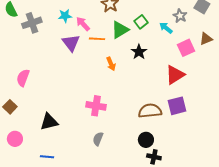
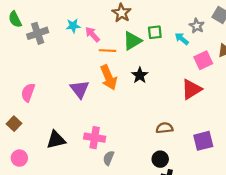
green square: (141, 22) -> (155, 32), turned 32
purple triangle: (71, 43) -> (80, 89), moved
black star: (139, 52) -> (140, 75), moved
orange arrow: (111, 64) -> (109, 77), moved, size x1.6
pink cross: (96, 106) -> (95, 138), moved
purple square: (177, 106) -> (203, 141), moved
brown semicircle: (150, 111) -> (165, 128), size x0.7

